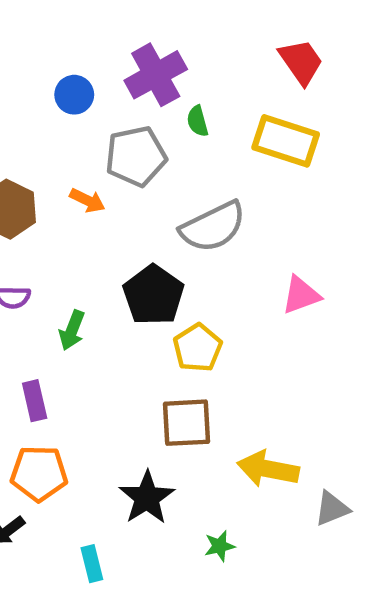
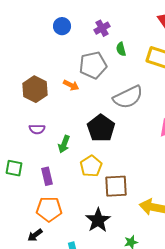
purple cross: (156, 75) -> (102, 28), size x0.6
blue circle: (74, 95) -> (62, 26), moved
yellow pentagon: (198, 348) -> (91, 166), moved

